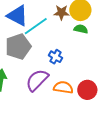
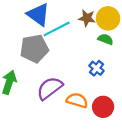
blue cross: (56, 57) -> (97, 68), moved

